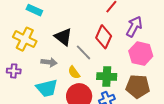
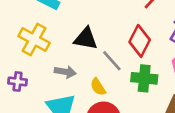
black triangle: (63, 37) -> (86, 39), turned -30
green cross: (107, 77) -> (144, 78), moved

